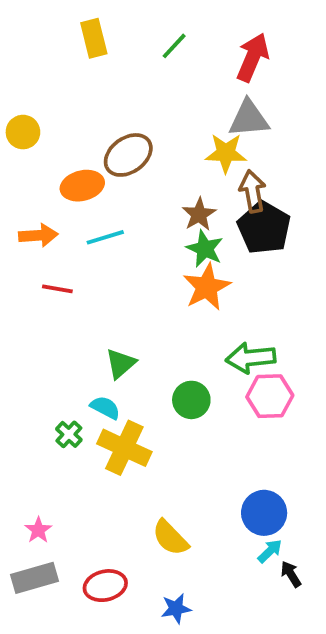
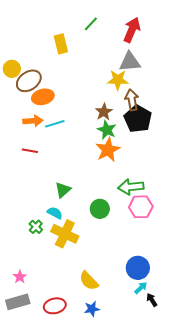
yellow rectangle: (94, 38) -> (61, 44), moved
brown ellipse: (128, 155) -> (29, 81), moved
orange arrow: (38, 235) -> (33, 121), moved
blue star: (176, 609) -> (92, 309), moved

